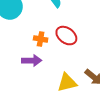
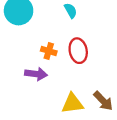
red ellipse: (66, 36) -> (78, 51), turned 35

